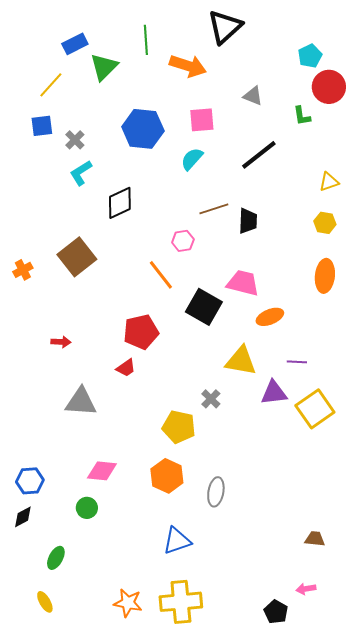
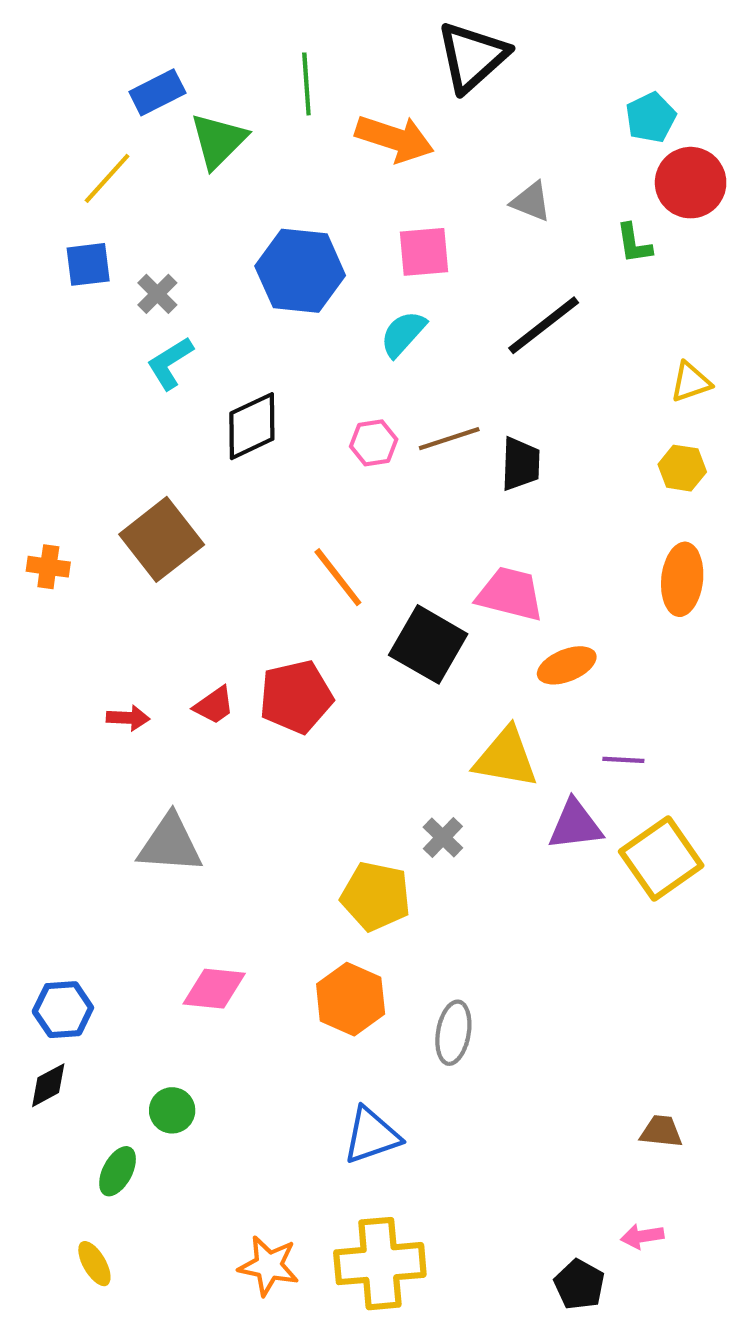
pink hexagon: (183, 241) -> (374, 443), moved
orange cross: (23, 270) -> (48, 567), turned 36
red trapezoid: (126, 368) -> (214, 705), moved
green circle: (87, 508) -> (172, 1110), moved

